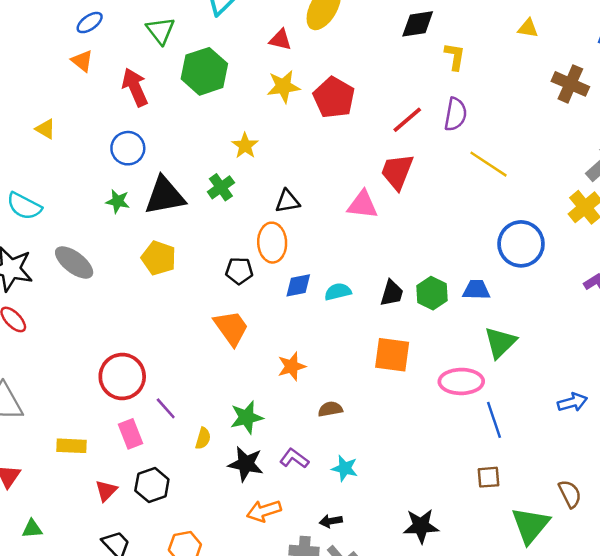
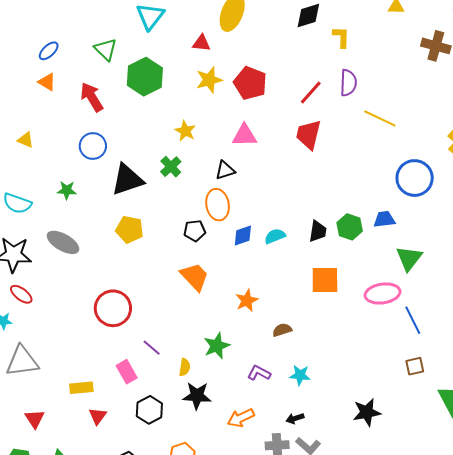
green star: (118, 201) -> (67, 190), moved
pink triangle: (363, 205) -> (245, 135), moved
red circle: (122, 377) -> (113, 308), moved
black star: (246, 464) -> (197, 396), moved
red triangle: (106, 491) -> (98, 416), moved

